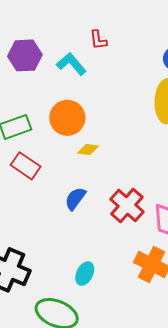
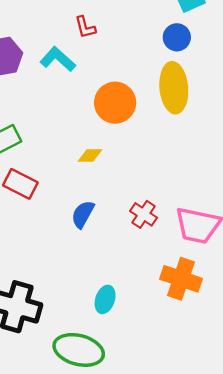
orange circle: (67, 118) -> (115, 103), moved
red cross: (127, 205) -> (144, 214), size x0.7

